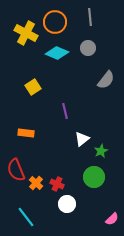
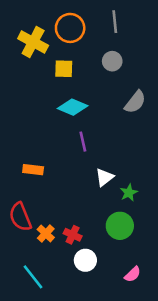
cyan diamond: (57, 53) -> (73, 107), moved
yellow square: (33, 87) -> (64, 69), moved, turned 35
pink semicircle: (112, 219) -> (133, 274), moved

